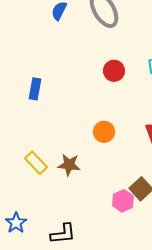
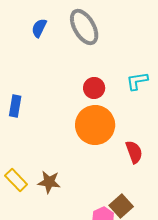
orange circle: (104, 132) -> (95, 125), moved, size x1.8

